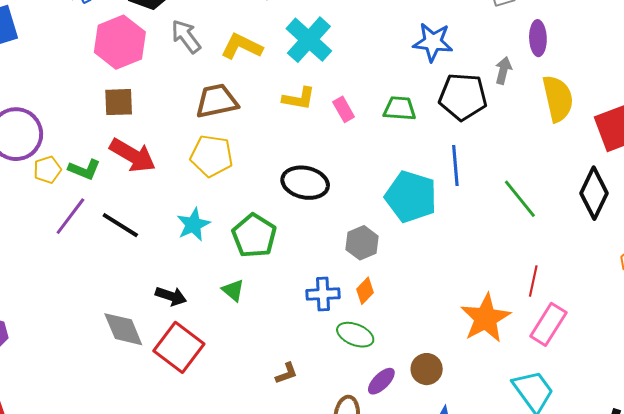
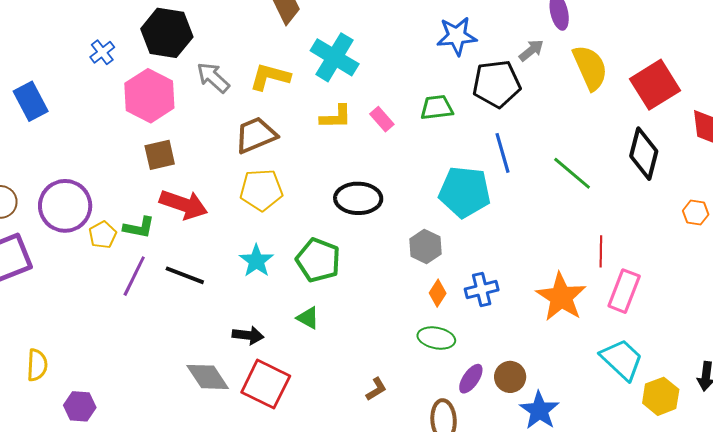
gray arrow: (503, 70) -> (531, 50), turned 48
blue cross: (323, 294) -> (482, 289), moved
brown circle: (427, 369) -> (510, 377), moved

